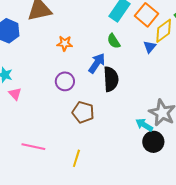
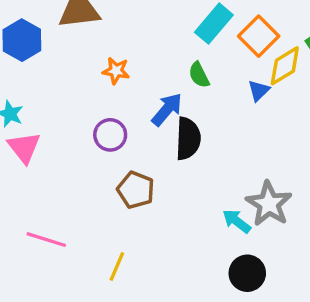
pink triangle: (15, 94) -> (24, 147), size x1.5
black circle: (153, 142) -> (247, 273), moved

